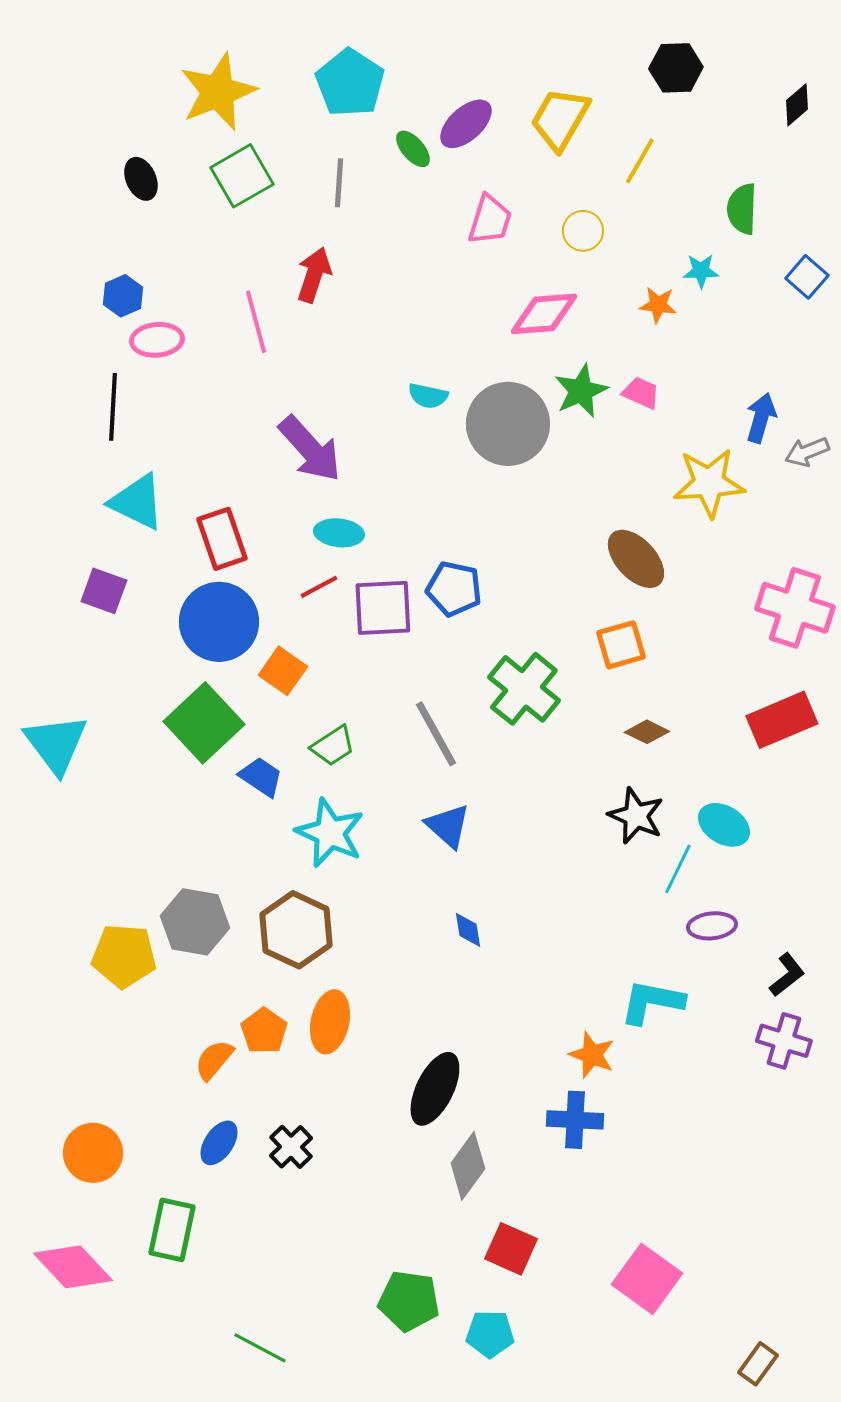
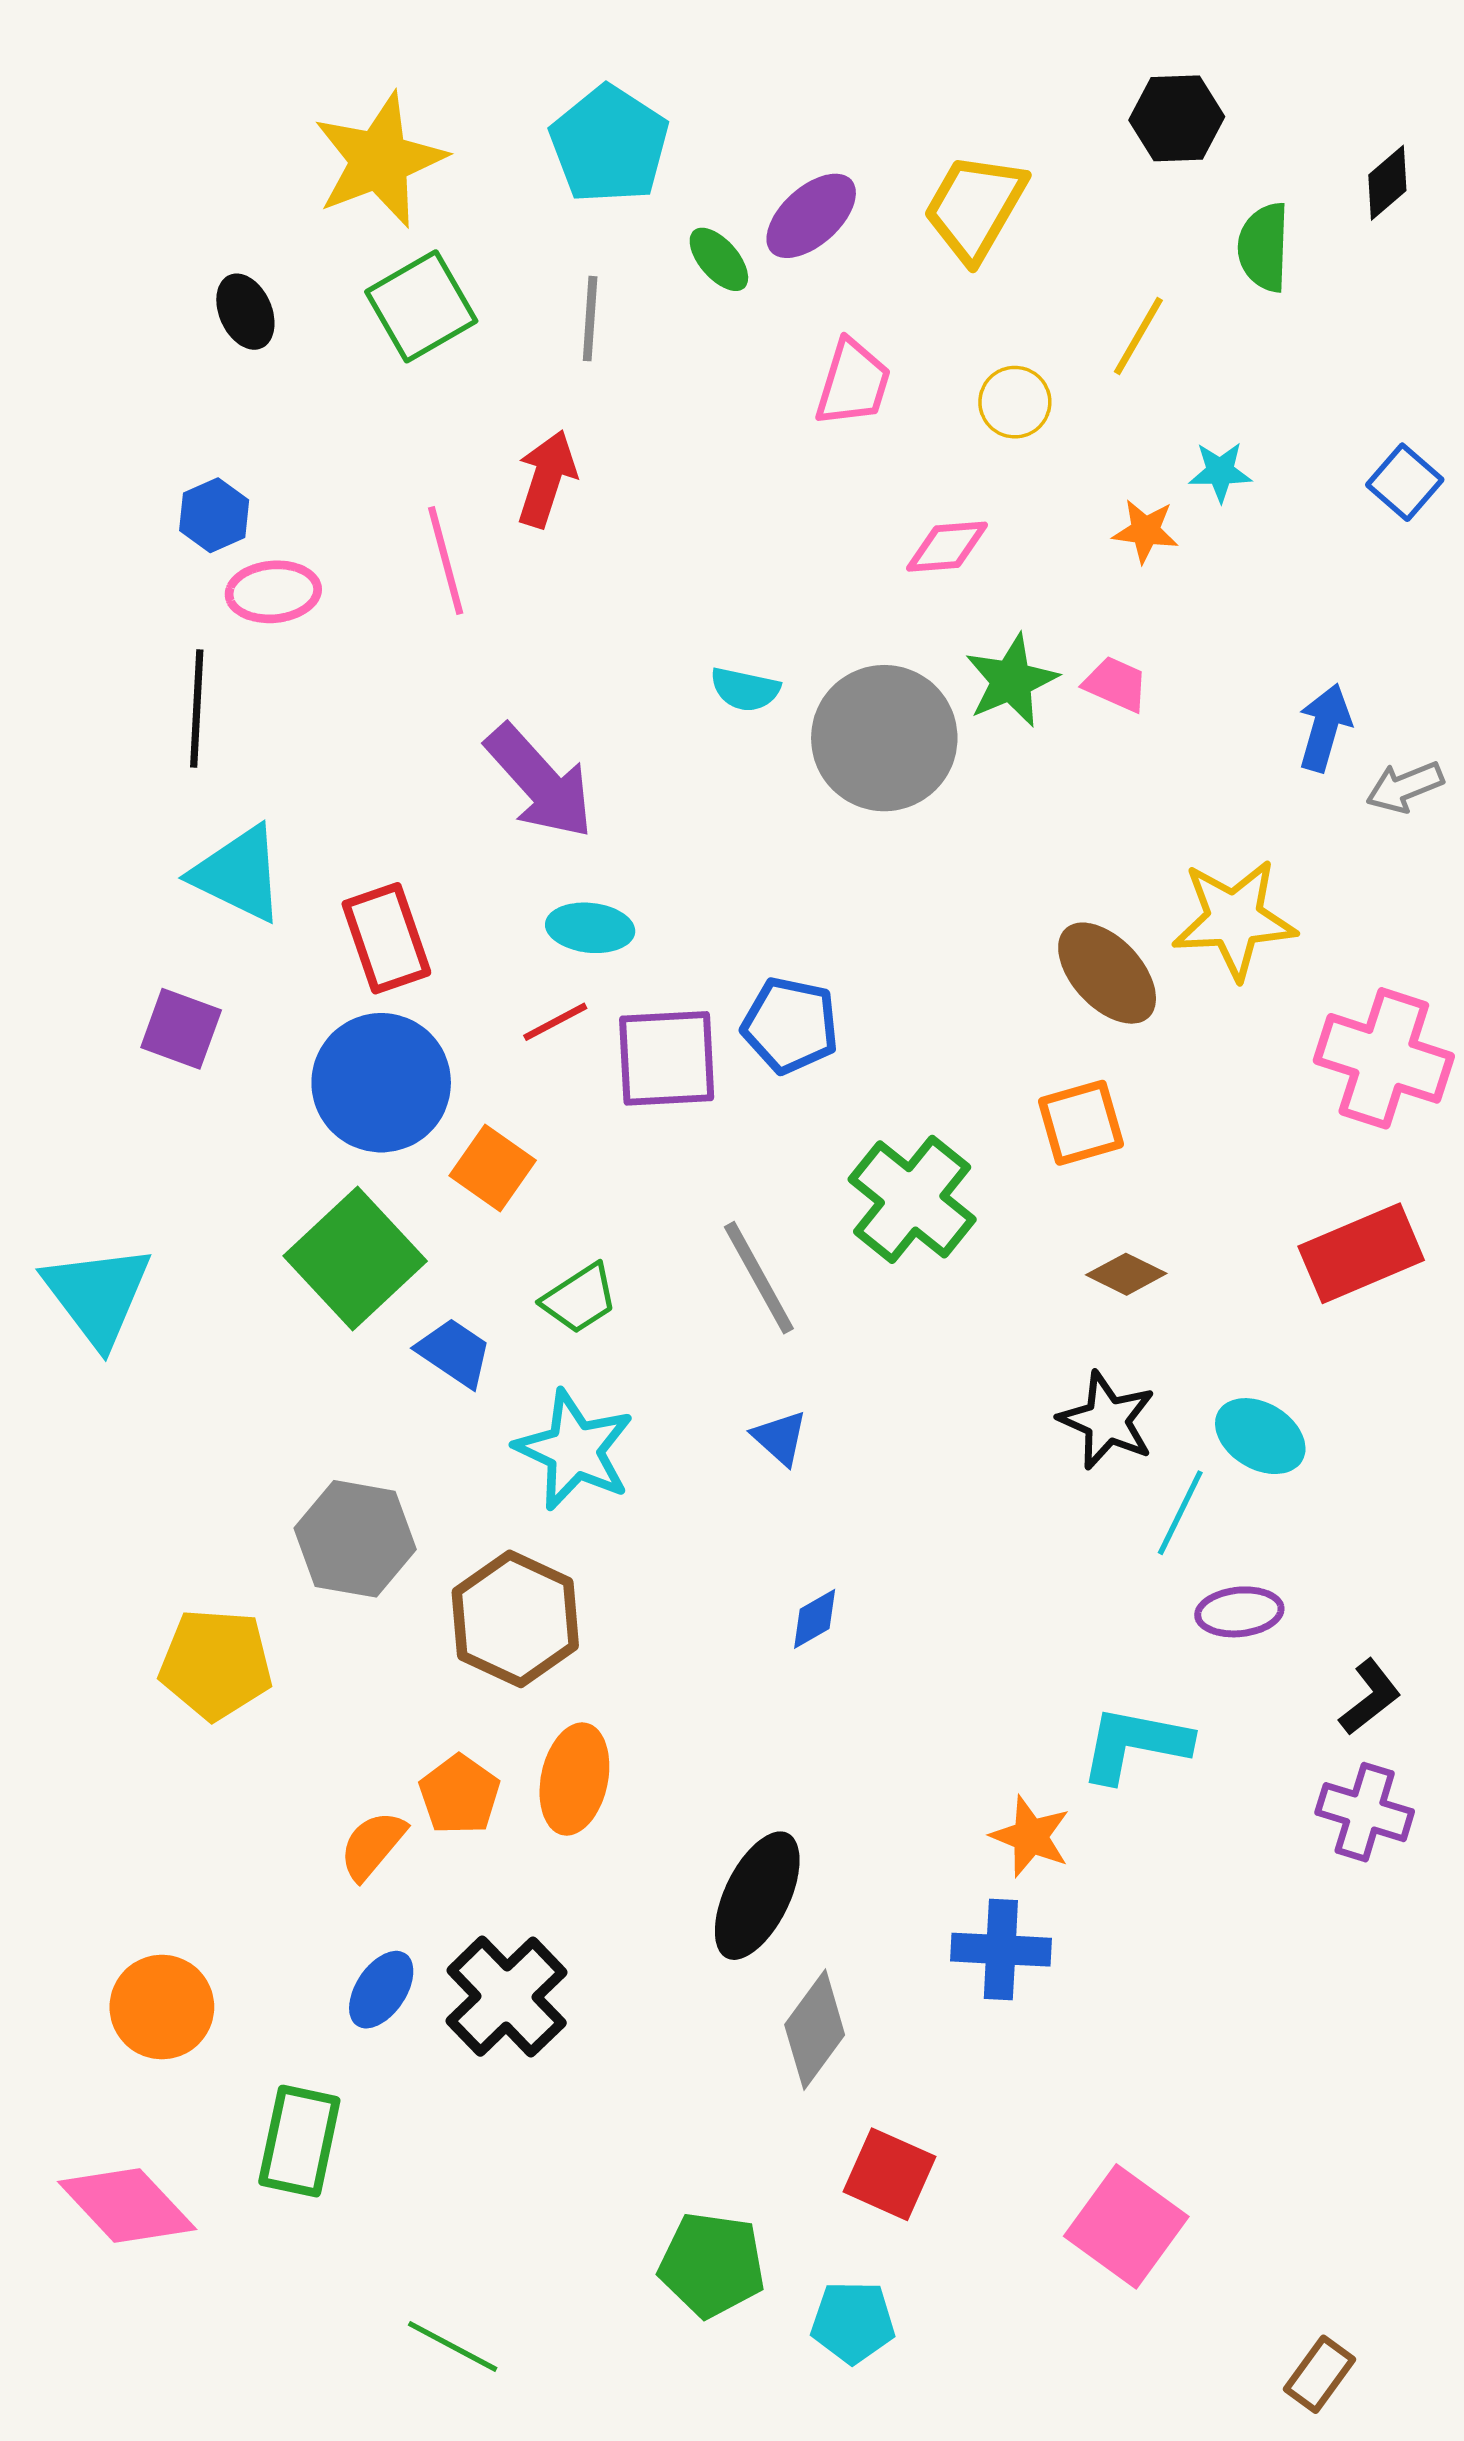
yellow line: (640, 161) -> (1138, 336), moved
green semicircle: (742, 209) -> (1264, 247), moved
pink diamond: (544, 314) -> (947, 547), size x0.7
yellow star: (709, 483) -> (1234, 919), moved
blue triangle: (448, 826) -> (780, 1438), size x0.7
gray hexagon: (195, 922) -> (355, 1539), moved
blue diamond: (468, 930) -> (815, 1619), turned 69
black cross: (291, 1147) -> (507, 1997), size x1.6

